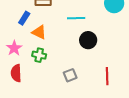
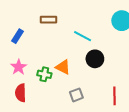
blue rectangle: (24, 18) -> (18, 36), moved
cyan line: (76, 18) -> (83, 36), turned 30
orange triangle: (39, 32) -> (63, 67), moved

